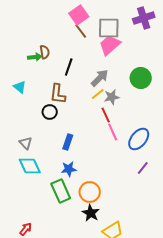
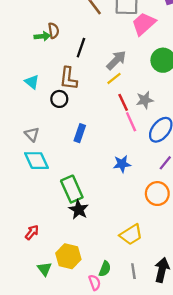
pink trapezoid: (110, 45) -> (144, 24), moved
cyan triangle: (20, 87) -> (32, 82), moved
gray star: (112, 97) -> (145, 100), moved
blue star: (69, 169) -> (122, 164), moved
orange circle: (90, 192) -> (157, 194), moved
black star: (91, 213) -> (79, 210), moved

